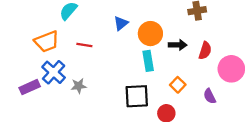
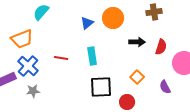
orange circle: (150, 34) -> (113, 18), moved
red line: (84, 45) -> (61, 58), moved
cyan rectangle: (148, 61) -> (92, 56), moved
gray star: (79, 86) -> (33, 91), moved

